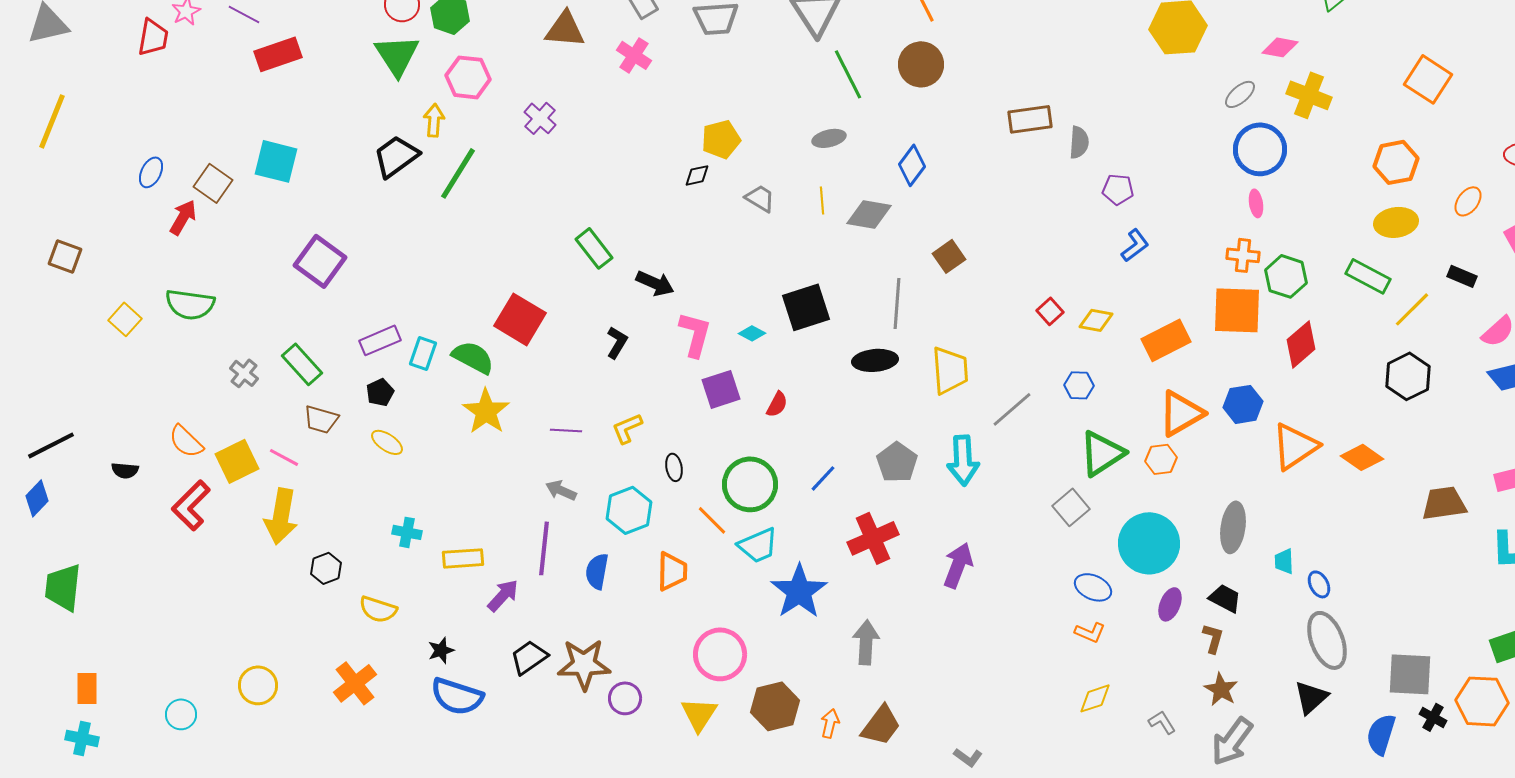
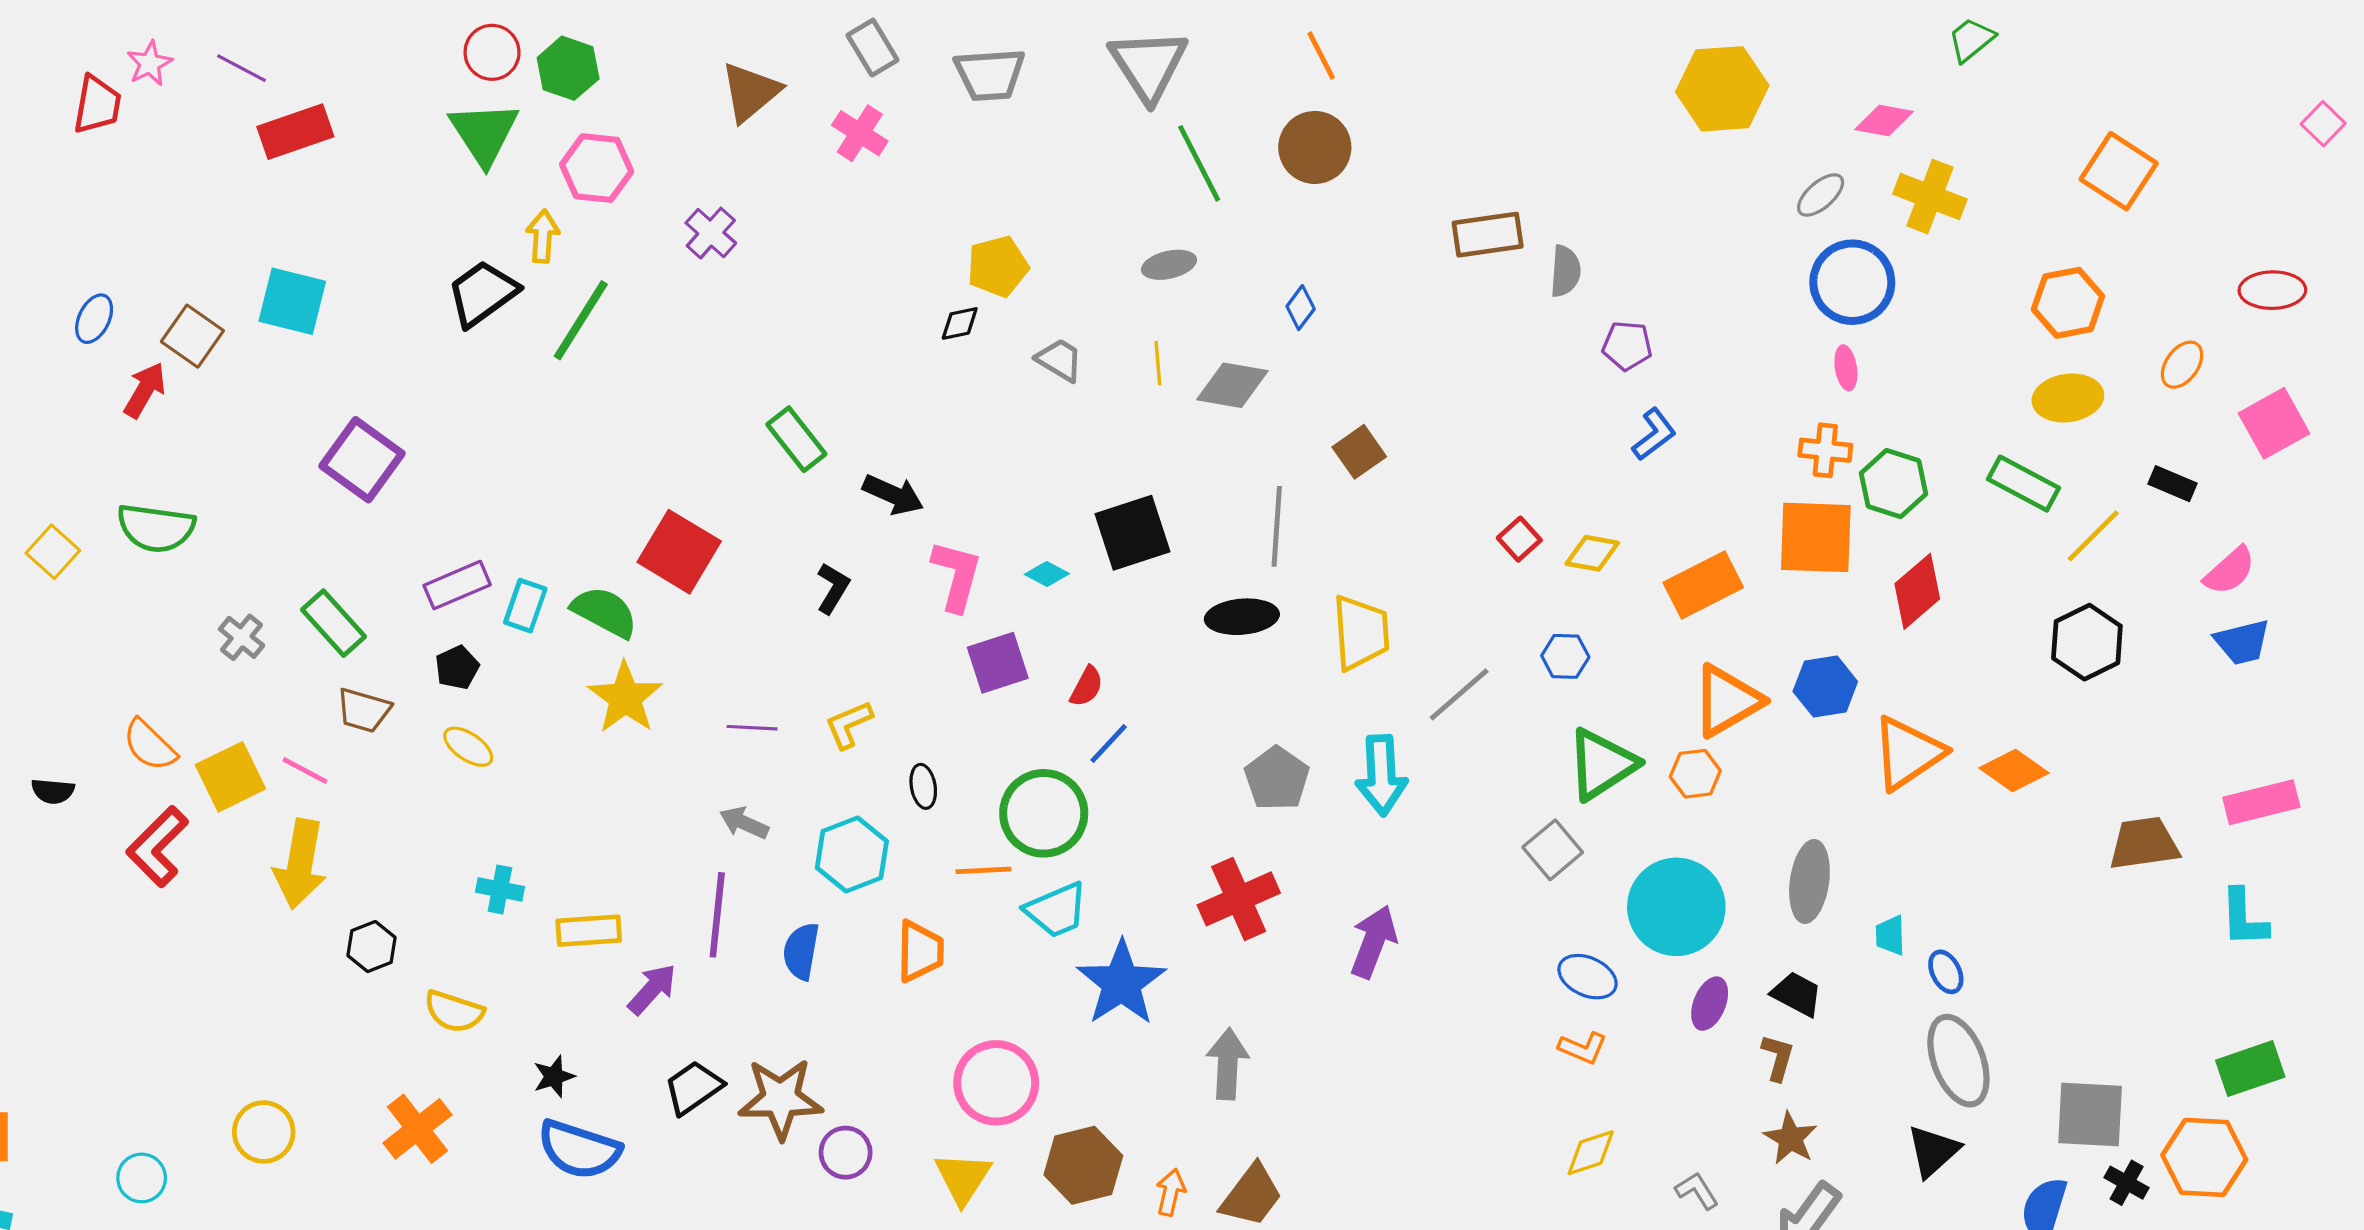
brown triangle: (565, 29) -> (750, 92), turned -45
blue diamond: (912, 165) -> (1301, 308), size x0.7
blue line: (823, 478) -> (1109, 744), moved
orange line: (712, 520) -> (983, 870), turned -48

